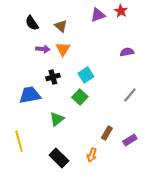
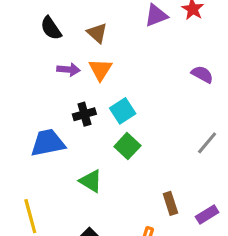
purple semicircle: (127, 52) -> (202, 74), turned 40
cyan square: (86, 75) -> (123, 111), moved
green triangle: (57, 119) -> (91, 181), turned -49
brown rectangle: (107, 133) -> (170, 203), turned -48

